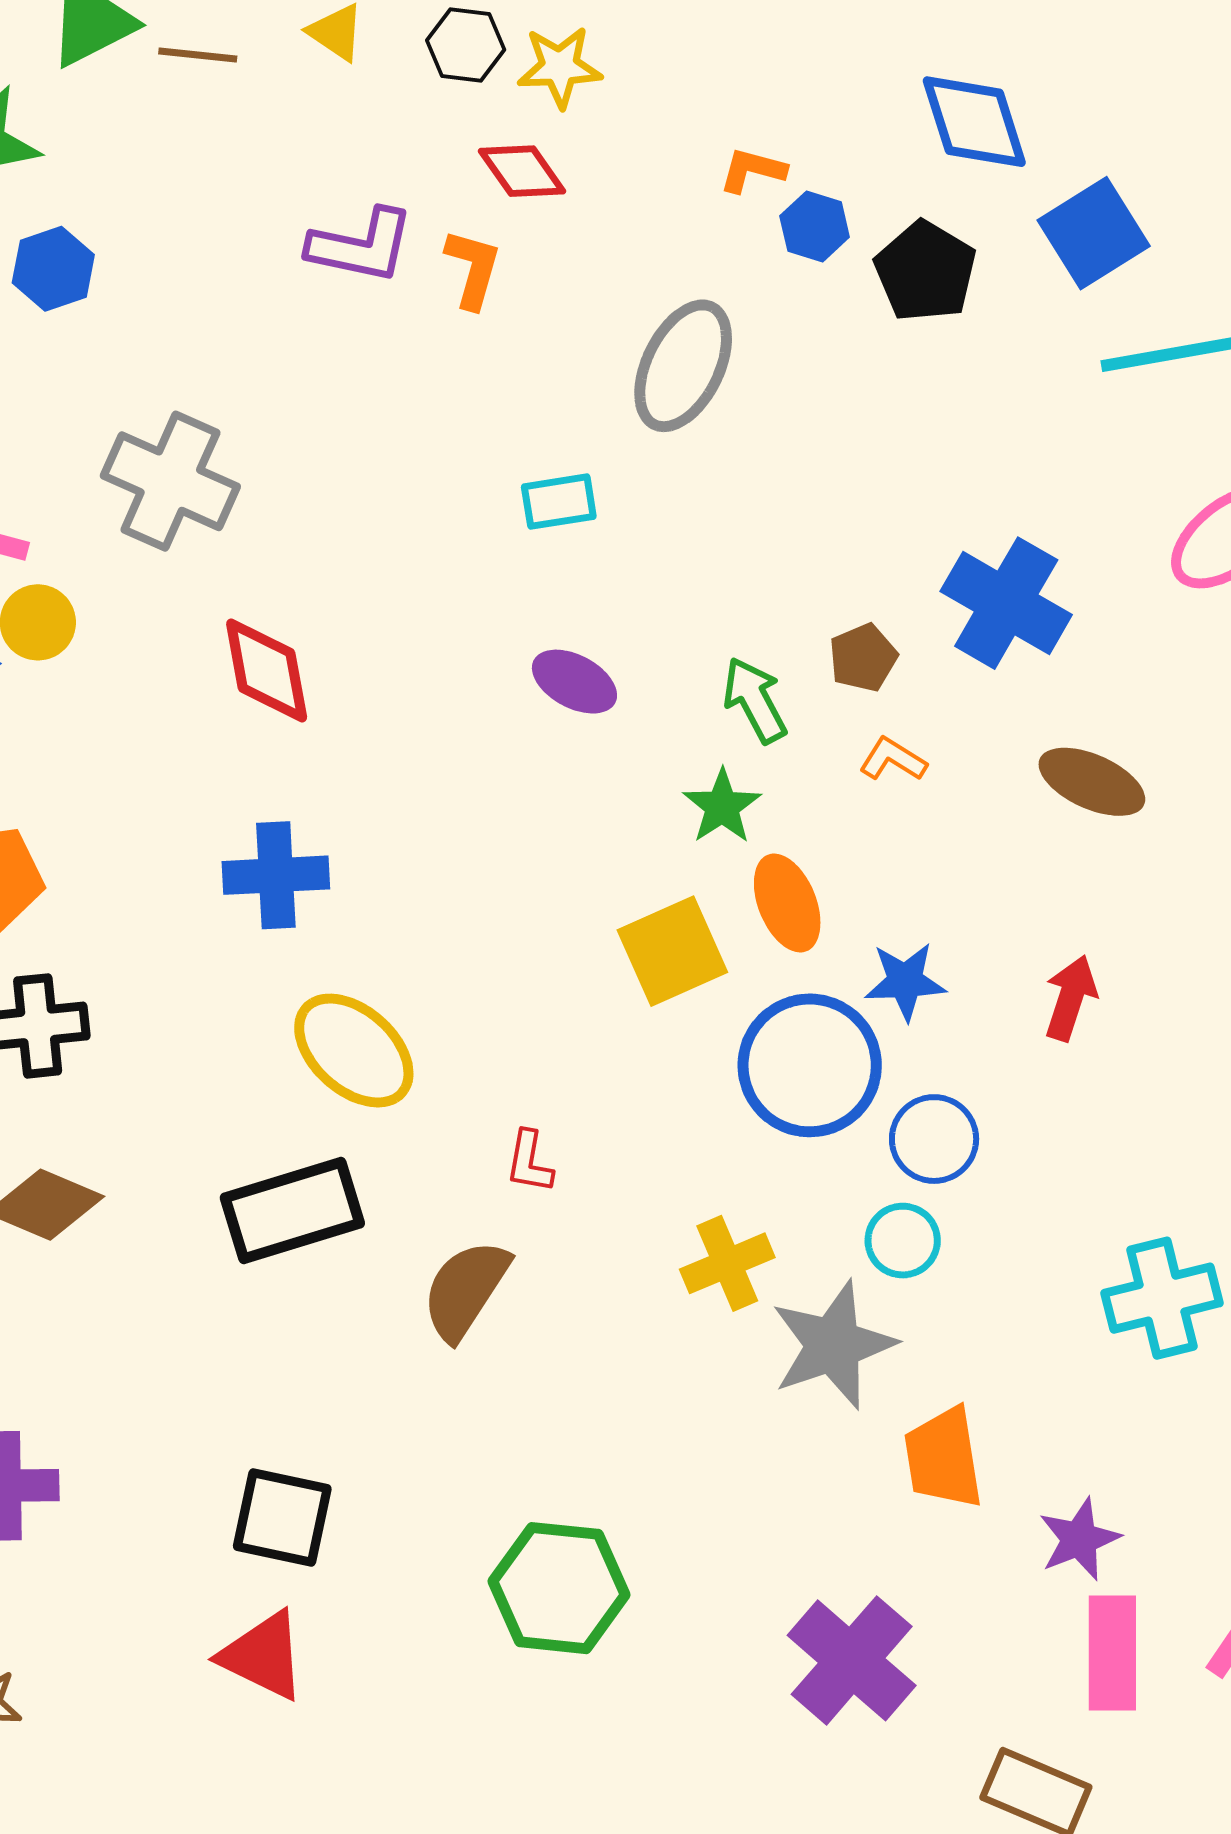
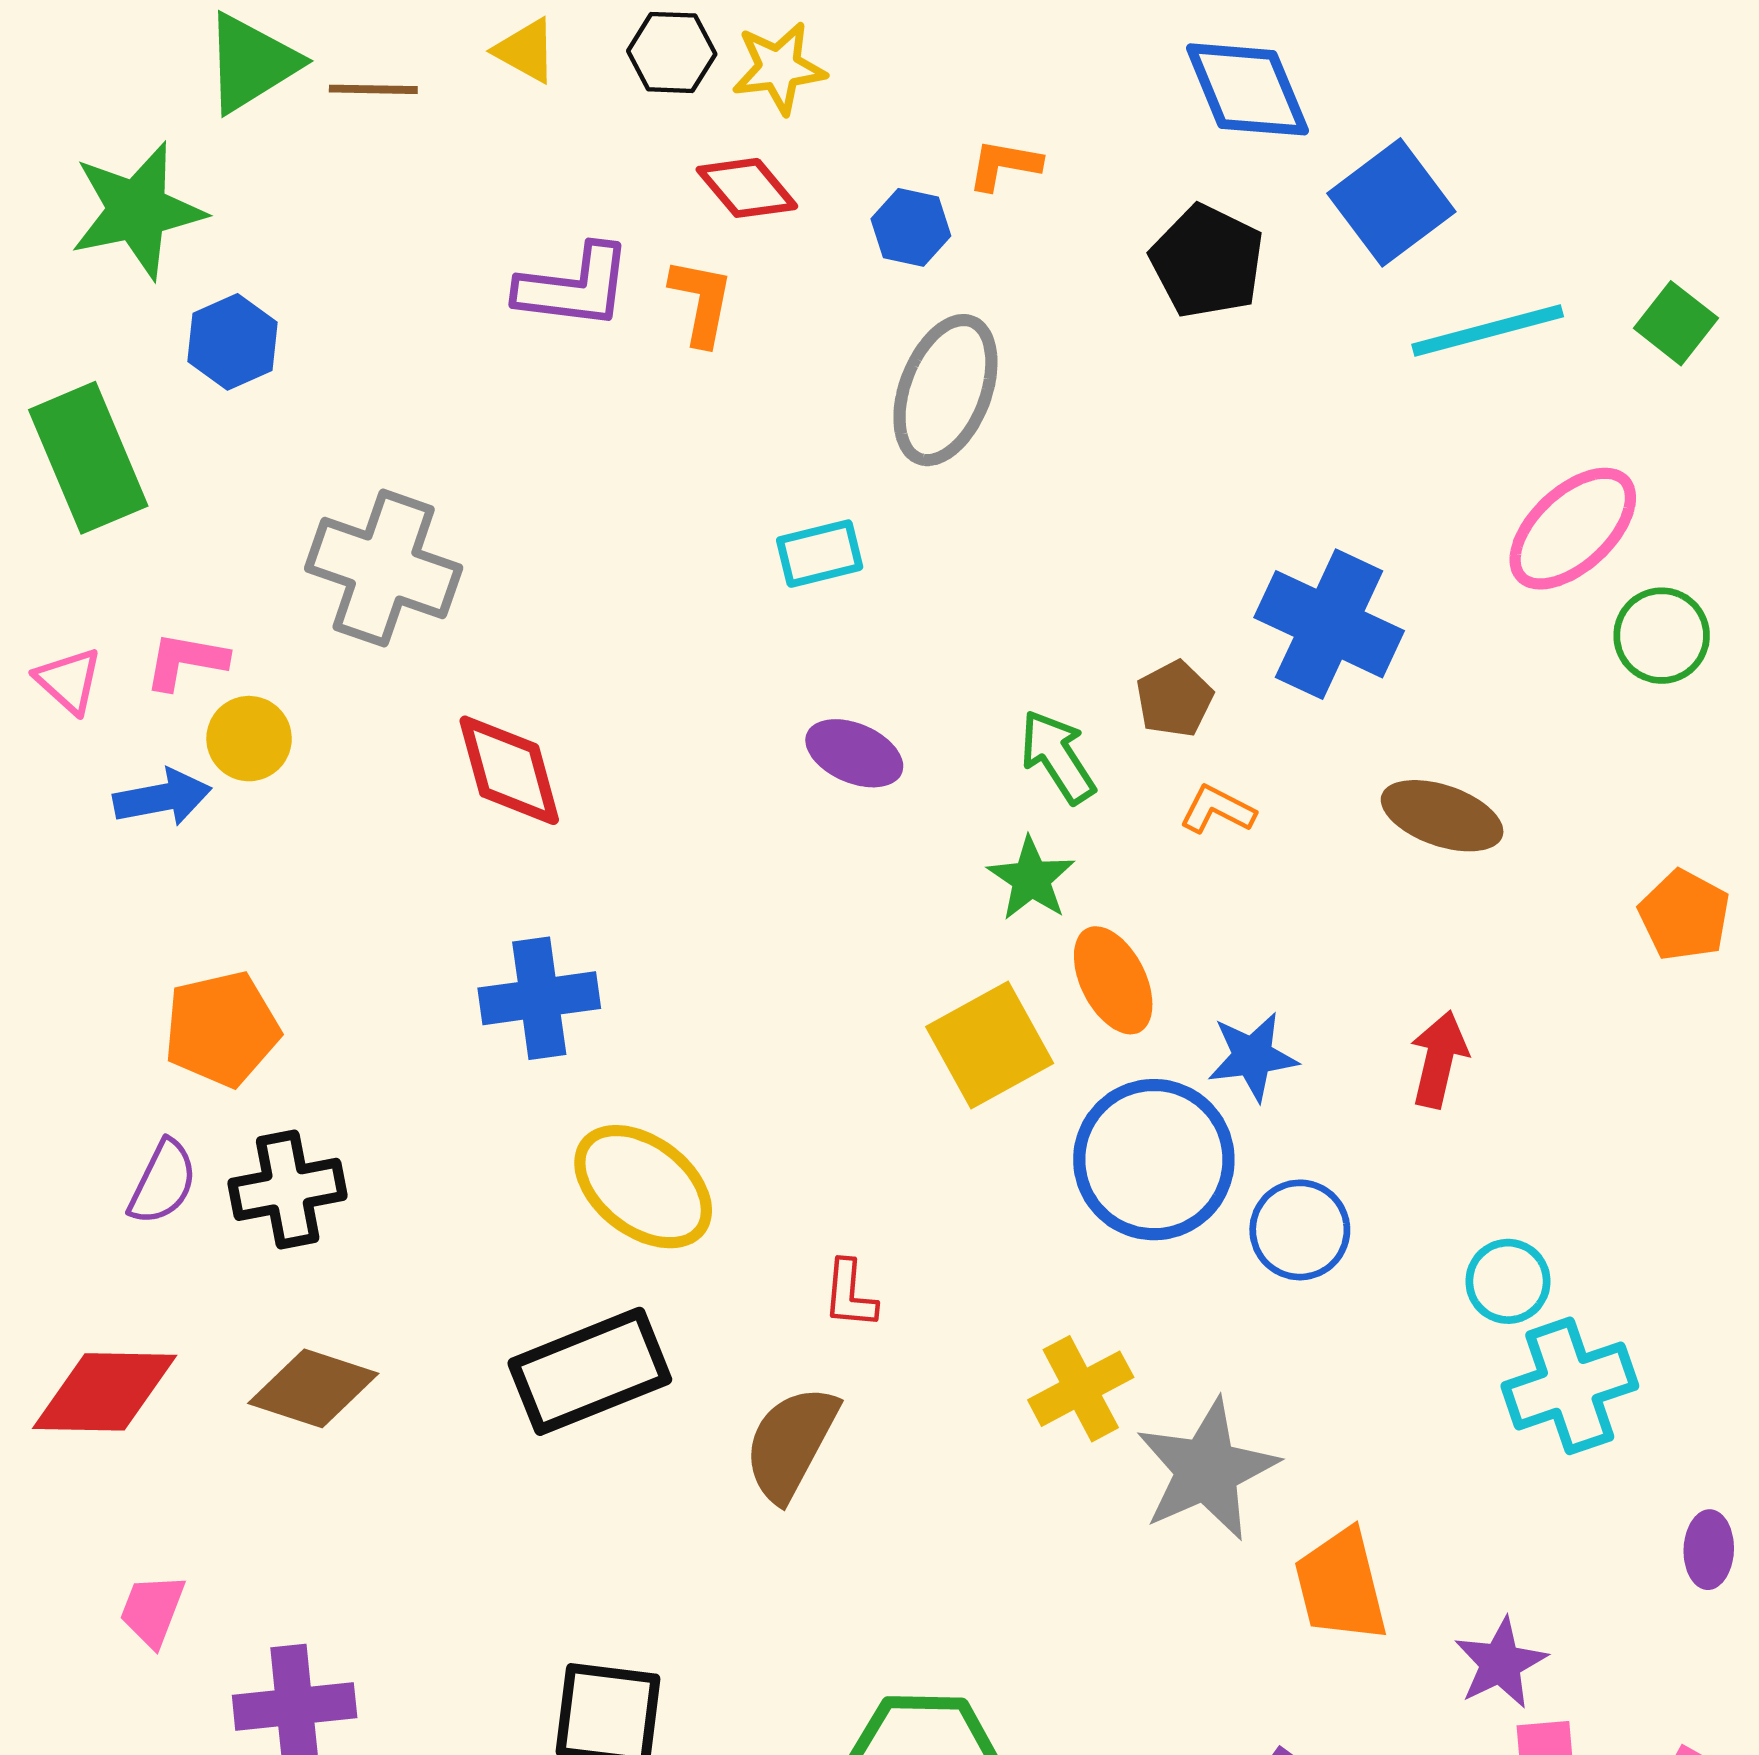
blue hexagon: (815, 227) -> (911, 227), moved
cyan circle: (903, 1241) -> (1508, 1281), moved

